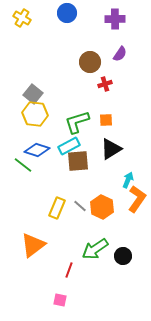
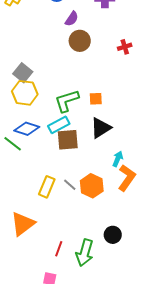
purple semicircle: (120, 54) -> (72, 19), moved
red cross: (105, 84) -> (125, 47), moved
green arrow: (95, 249) -> (85, 253), moved, turned -40

